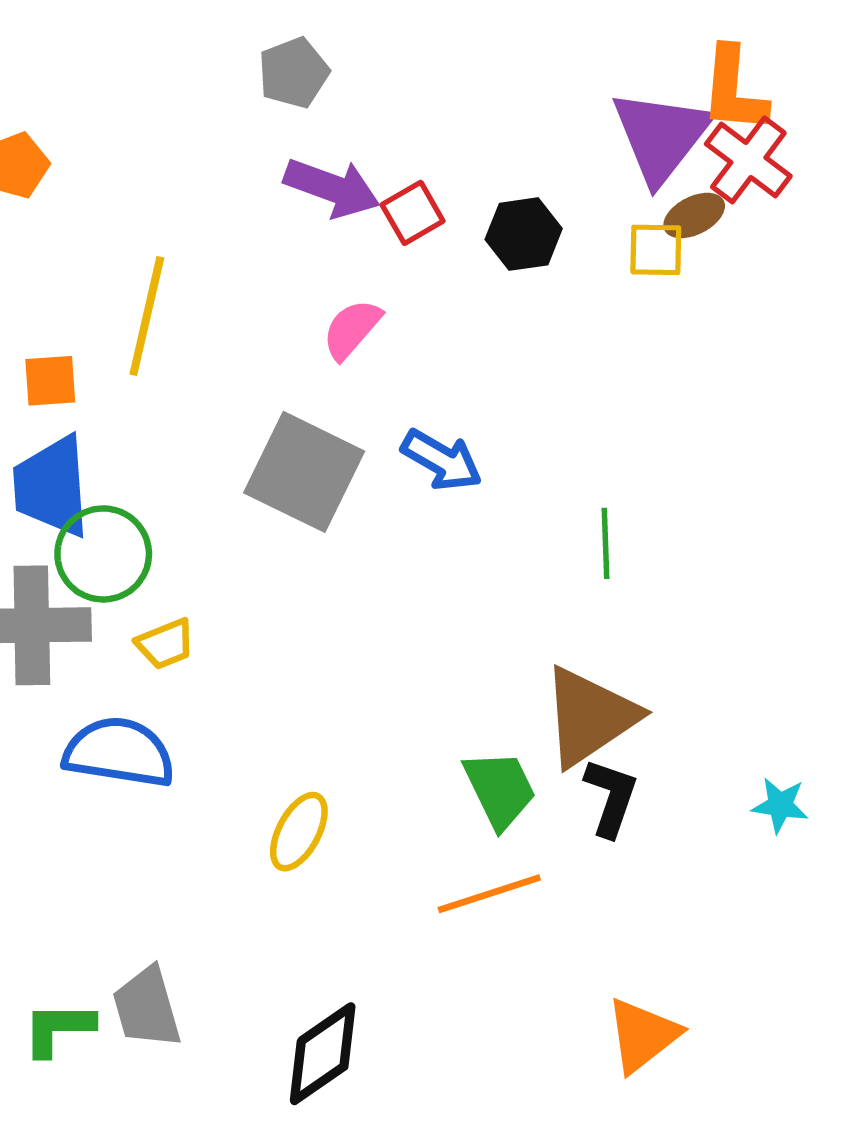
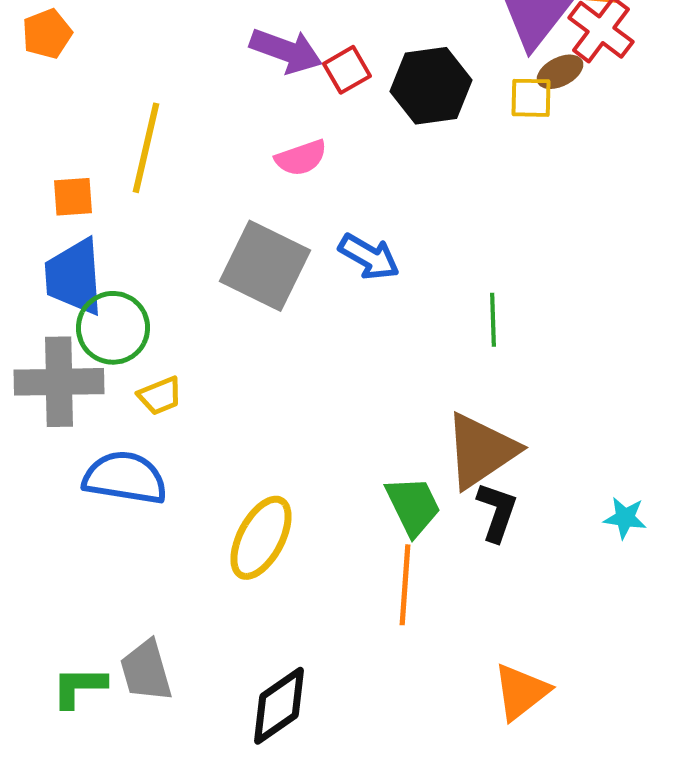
black hexagon: (524, 234) -> (431, 86), size x1.4
pink semicircle: (352, 329) -> (301, 158), turned -150
yellow ellipse: (299, 832) -> (261, 538), size x1.4
orange line: (489, 894) -> (405, 585), turned -68

